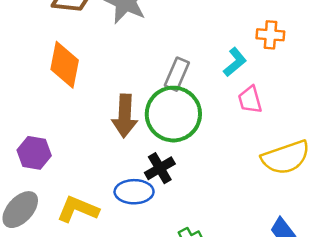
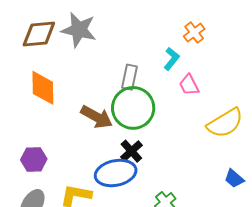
orange cross: (270, 35) -> (194, 33), turned -30
brown arrow: (125, 116) -> (97, 117), turned -52
blue ellipse: (134, 192) -> (116, 173), size x1.4

